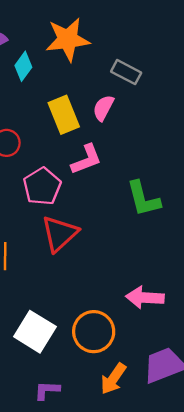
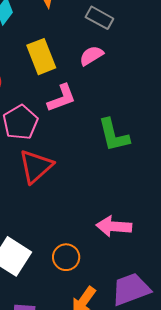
pink semicircle: (103, 108) -> (91, 56), moved, turned 30
orange circle: (94, 332) -> (66, 257), size x0.7

